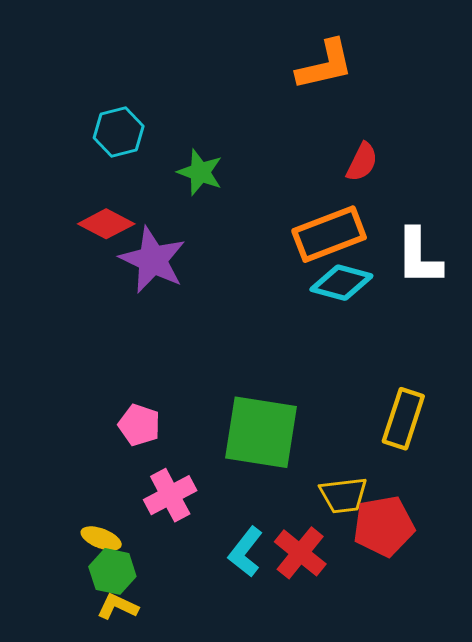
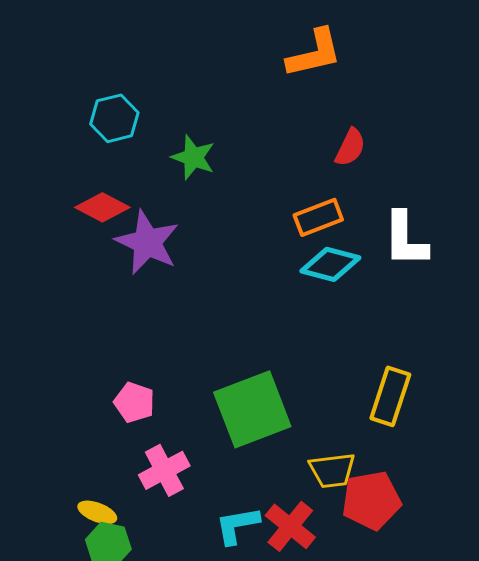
orange rectangle: (329, 234) -> (318, 217), size x0.7
green square: (261, 432) -> (252, 409), turned -30
cyan L-shape: (246, 552) -> (237, 525), turned 42

